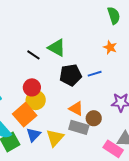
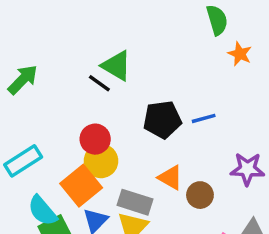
green semicircle: (114, 16) -> (217, 20), moved
orange star: (110, 47) -> (240, 54), moved
green triangle: (57, 48) -> (116, 66), moved
gray rectangle: (79, 127) -> (135, 202), moved

